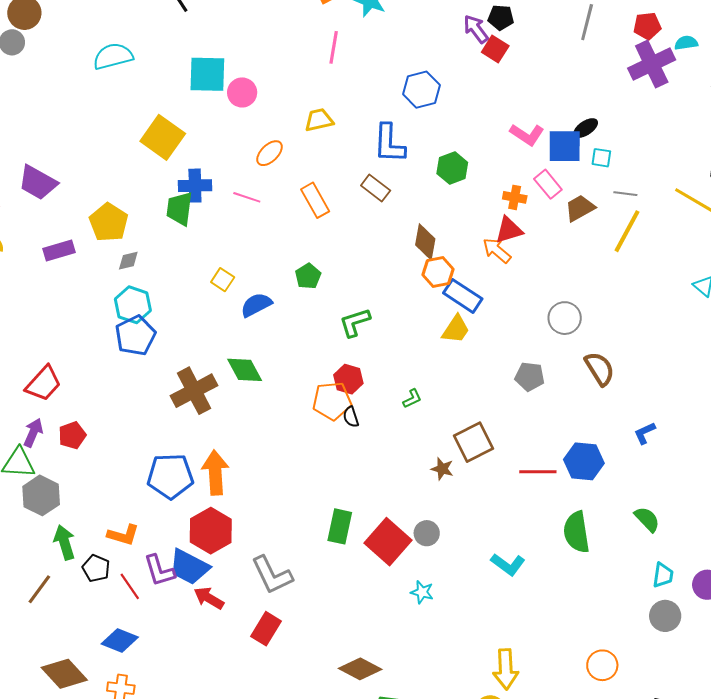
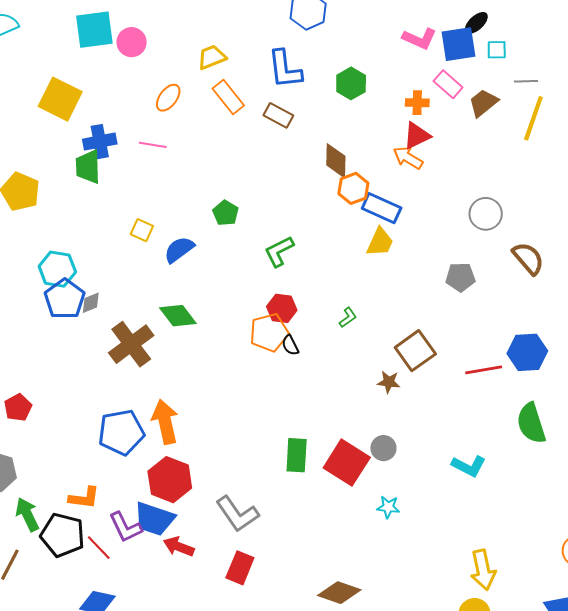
orange rectangle: (315, 200) -> (228, 97), moved
gray diamond: (128, 261) -> (91, 303), moved
black pentagon: (96, 568) -> (63, 535), size x1.6

